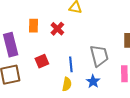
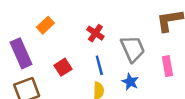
orange rectangle: (33, 26) -> (45, 25), turned 56
red cross: (57, 29) -> (95, 33), moved

